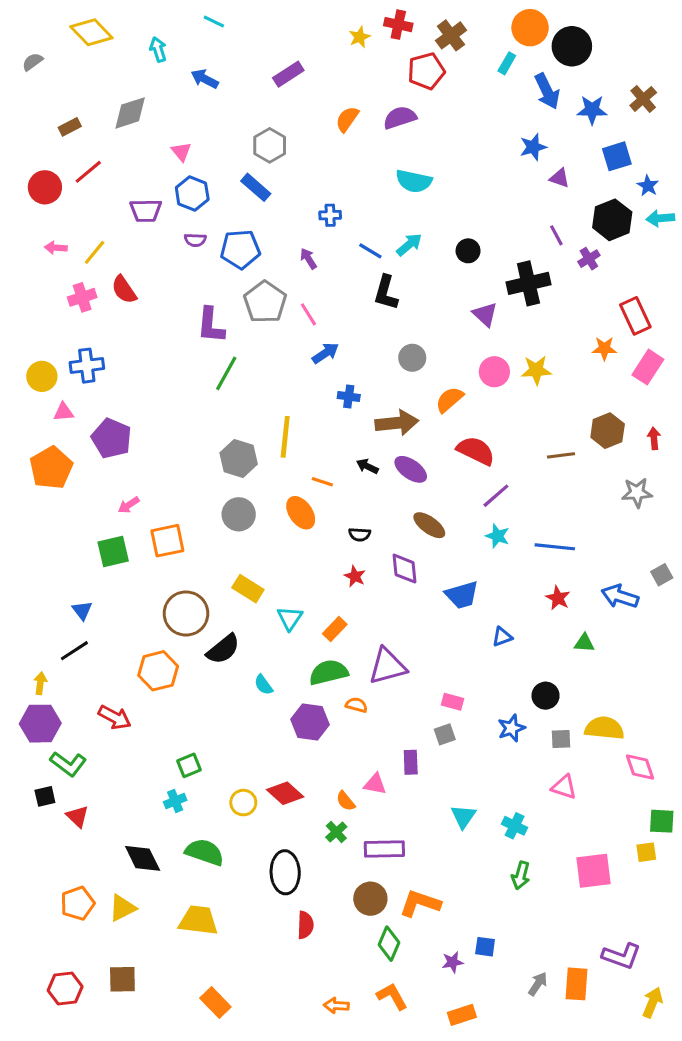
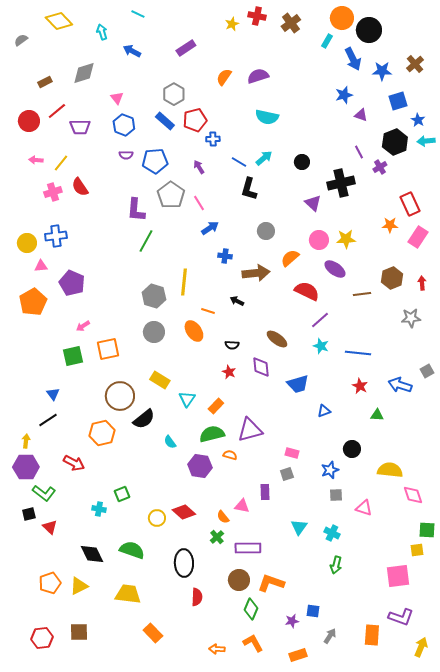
red pentagon: (426, 71) -> (195, 120), moved
purple trapezoid: (146, 211) -> (80, 127), moved
purple ellipse: (411, 469) -> (335, 269), moved
gray square: (561, 739) -> (336, 495), moved
cyan cross: (175, 801) -> (99, 509), moved, turned 32
pink square: (594, 871) -> (398, 576), moved
gray arrow: (538, 984) -> (330, 636), moved
orange rectangle: (215, 1002) -> (153, 633), moved

